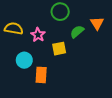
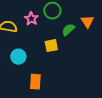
pink star: (38, 35) -> (31, 19), moved
orange rectangle: (41, 75) -> (35, 82), moved

